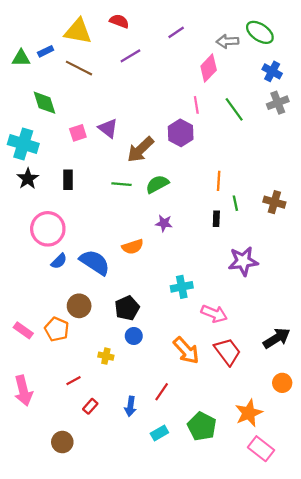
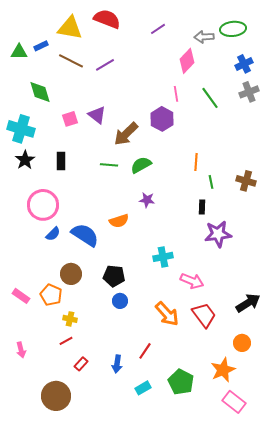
red semicircle: (119, 21) -> (107, 19), size x1.5
green ellipse: (260, 32) -> (233, 29), turned -40
purple line: (130, 56) -> (105, 65), moved
blue cross: (272, 71) -> (244, 64), turned 36
black rectangle: (216, 219) -> (202, 207), moved
black pentagon: (127, 308) -> (114, 276), turned 30
yellow cross: (106, 356) -> (70, 319), moved
orange circle: (282, 383) -> (242, 343), moved
pink arrow: (23, 391) -> (21, 350), size x0.6
brown circle: (62, 442) -> (56, 396), size x1.5

